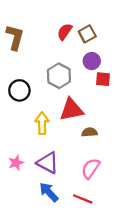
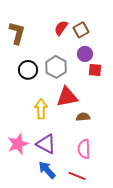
black circle: (19, 90) -> (28, 70), moved
pink star: (16, 163) -> (18, 144), size x1.5
pink semicircle: (91, 168) -> (84, 149), turned -36

